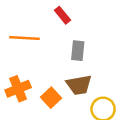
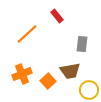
orange line: (24, 38) -> (27, 34), turned -45
gray rectangle: (78, 51) -> (82, 44), moved

